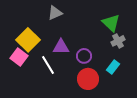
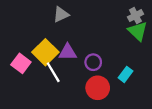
green triangle: (111, 23) -> (138, 31), moved
yellow square: (28, 40) -> (45, 52), moved
gray cross: (118, 41) -> (135, 16), moved

